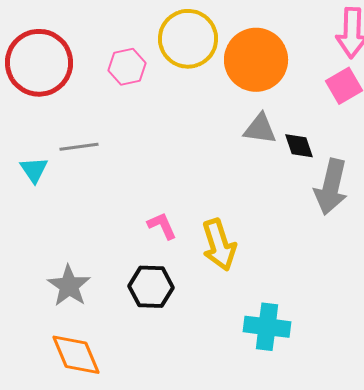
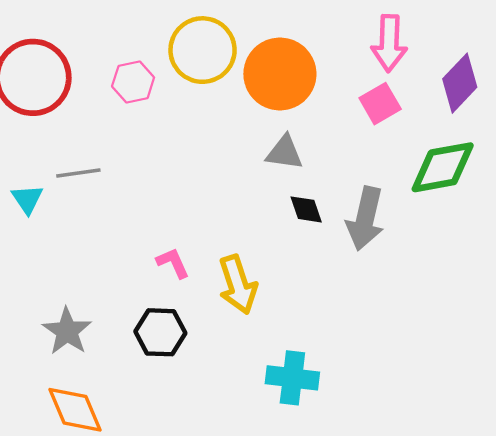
black diamond: (299, 146) -> (306, 209), moved

